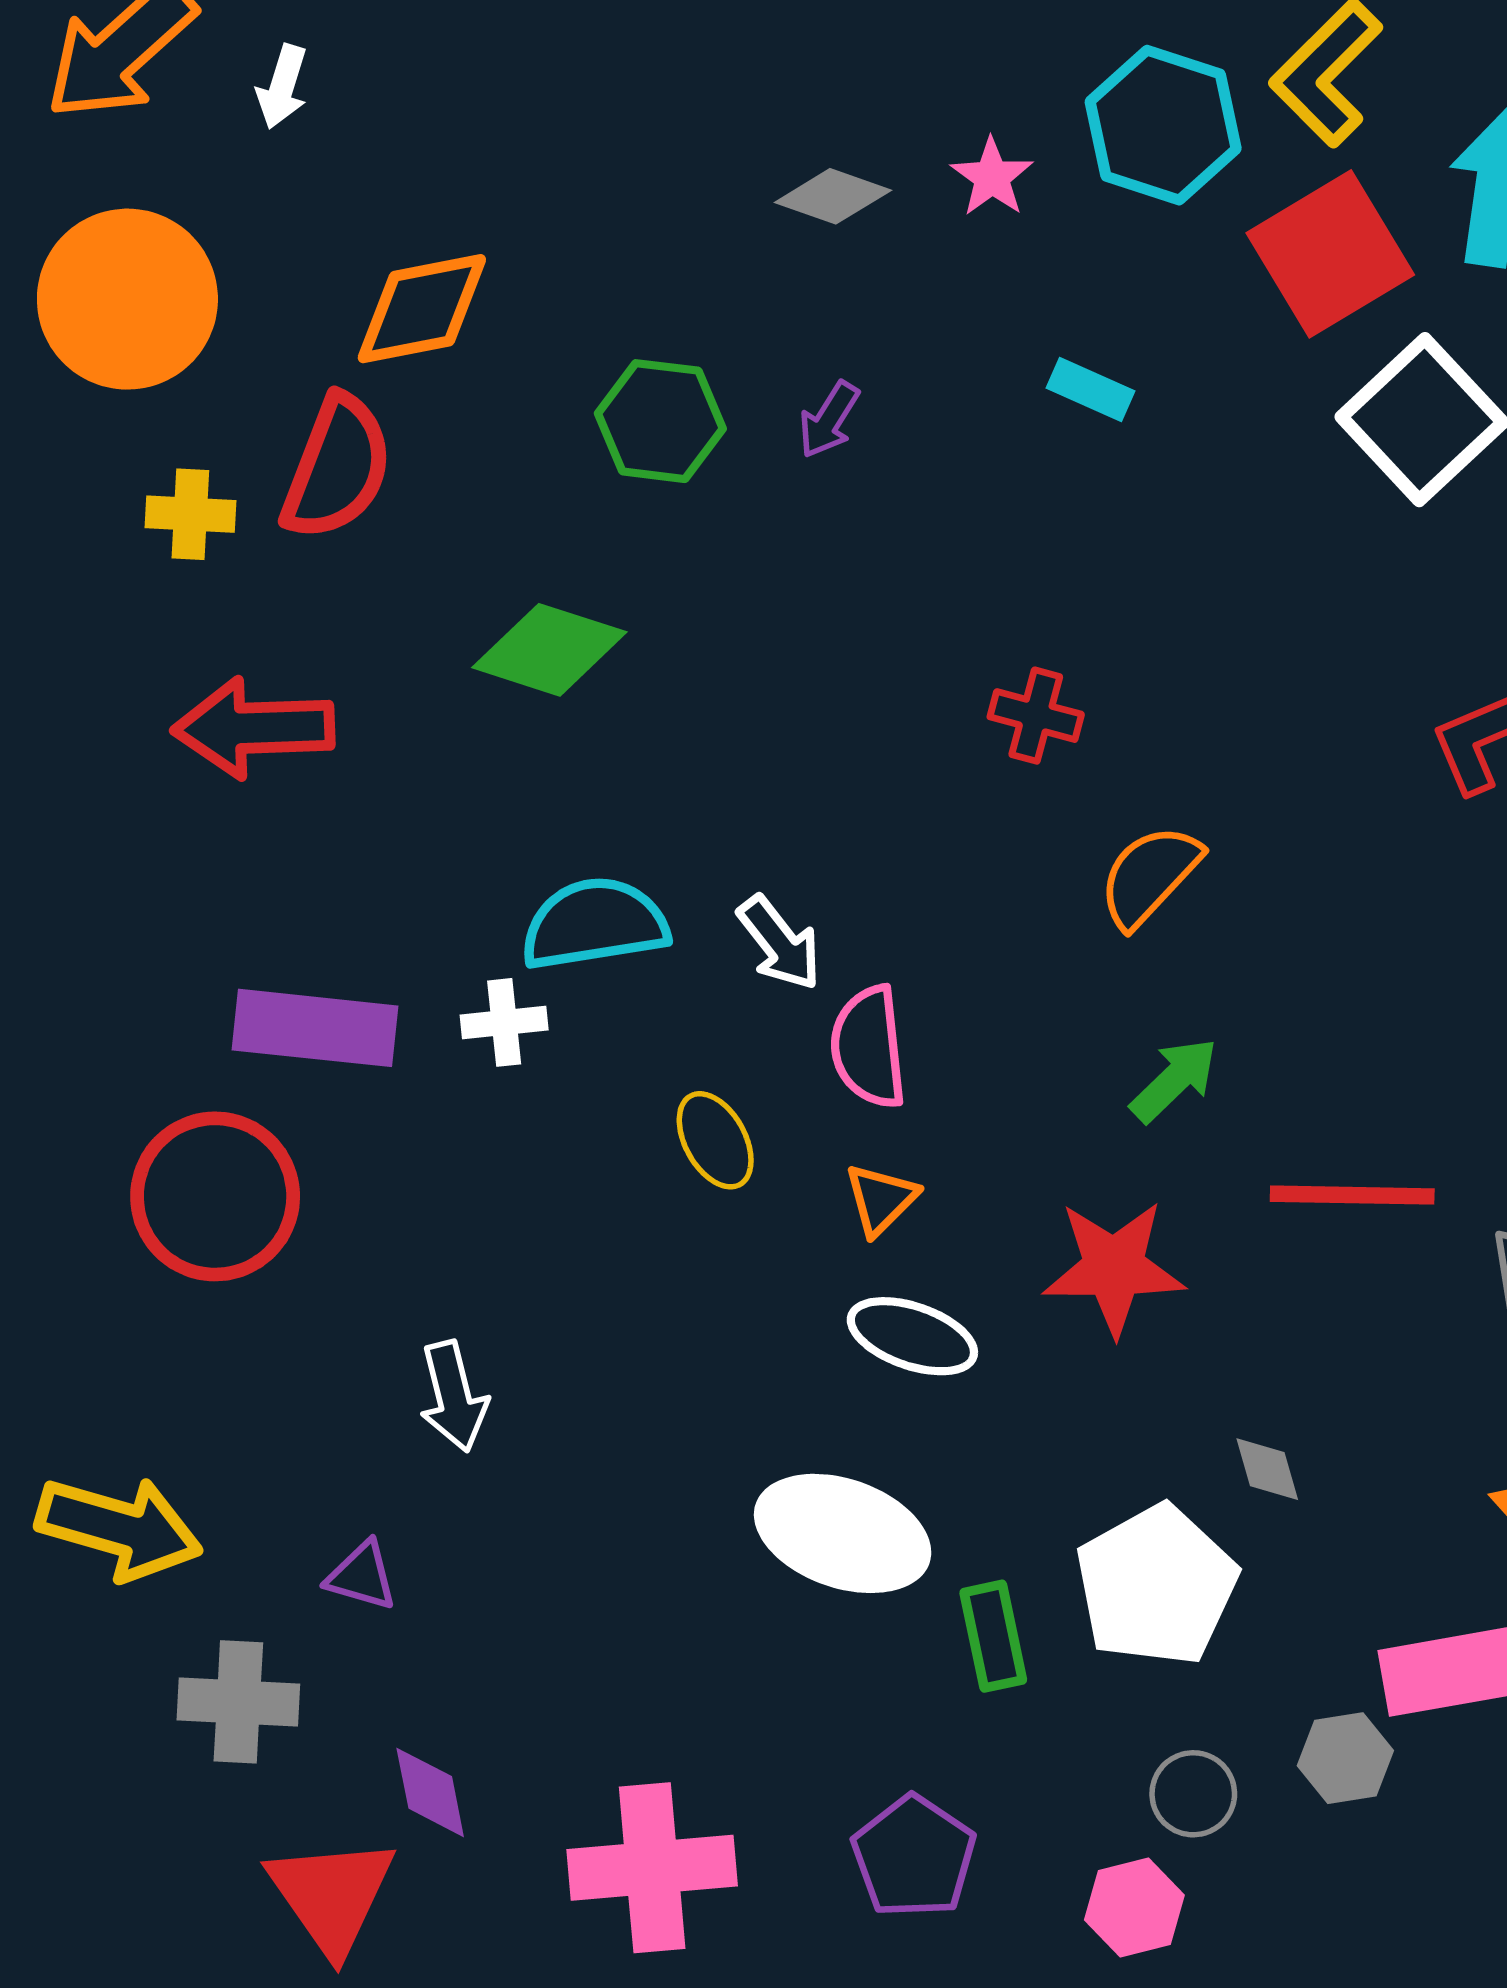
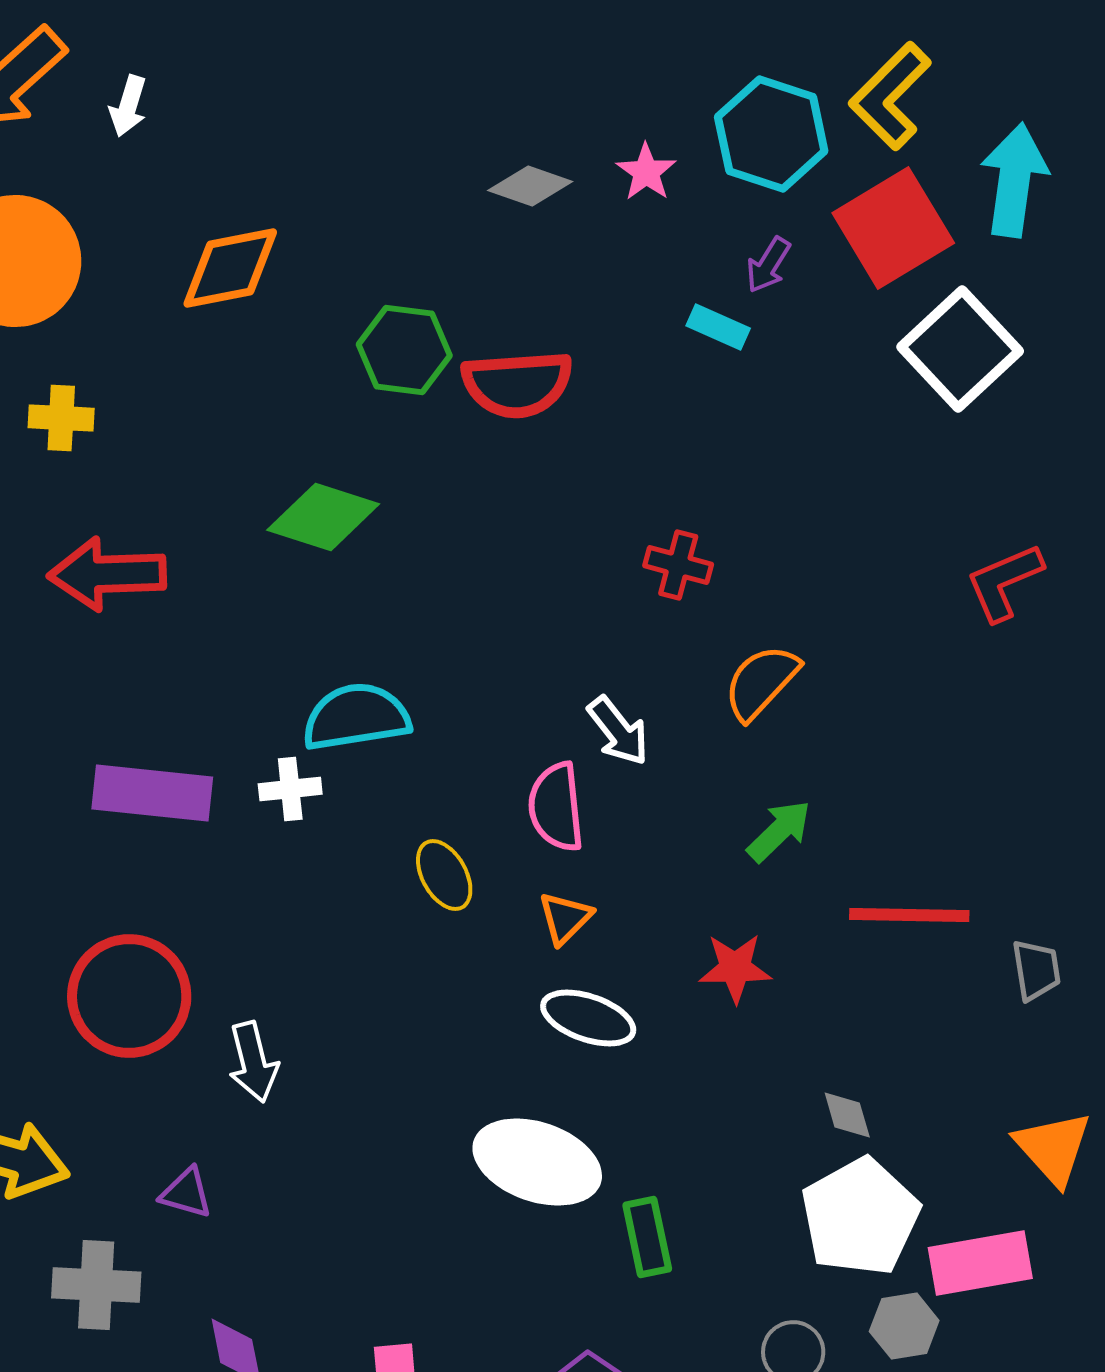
purple arrow: (829, 420) -> (768, 265), moved
red semicircle: (337, 468) -> (517, 384), moved, turned 65
white arrow: (780, 943) -> (618, 731), moved
red circle: (215, 1196) -> (129, 996), moved
red star: (1114, 1268) -> (735, 968), size x0.7
white pentagon: (1156, 1586) -> (860, 1217), moved

